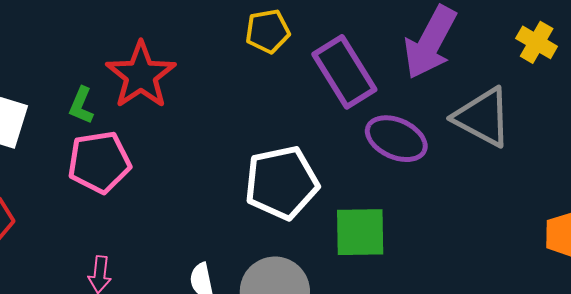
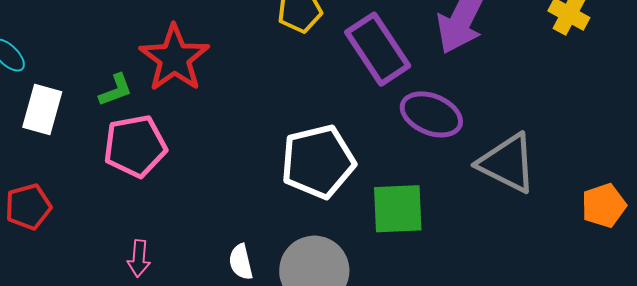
green L-shape: (81, 105) -> (116, 90), turned -132
gray triangle: (483, 117) -> (507, 163), moved

